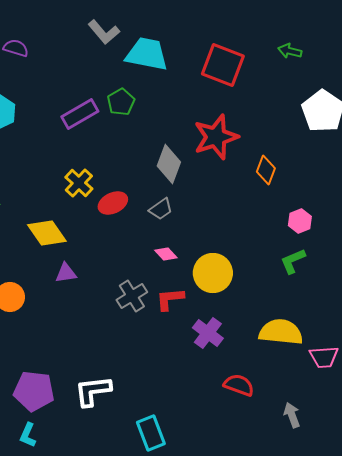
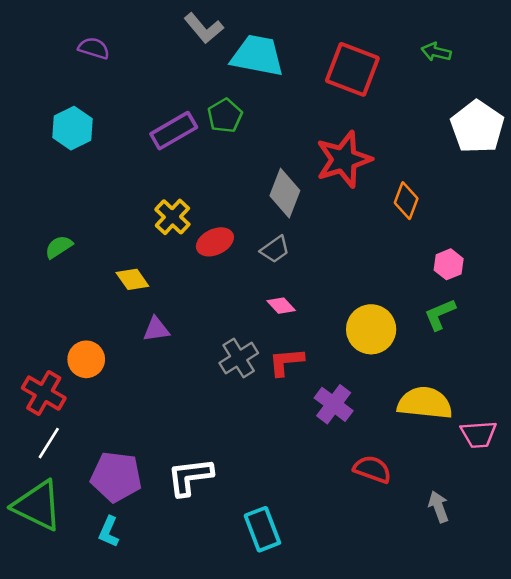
yellow diamond: (47, 233) -> (132, 279), size x0.7
yellow circle: (213, 273) -> (371, 329), moved

